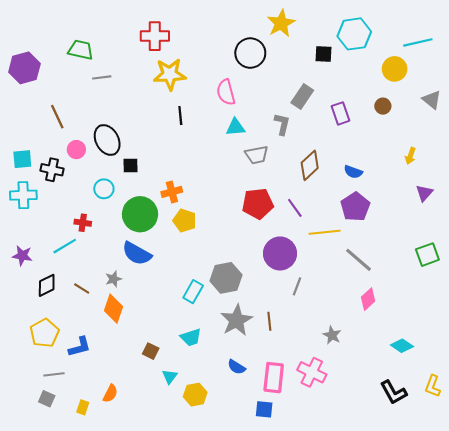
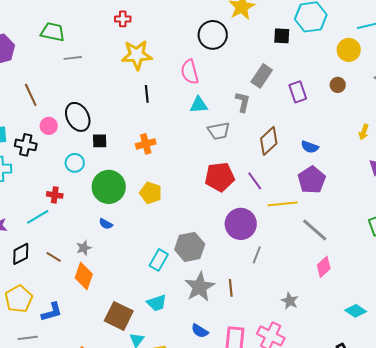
red cross: (155, 36) -> (123, 19), size x0.6
orange cross: (172, 192) -> (146, 144), moved
blue semicircle: (137, 253) -> (106, 224), size x0.5
brown square: (151, 351) -> (119, 316), size x1.8

